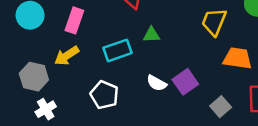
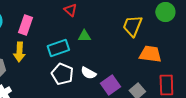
yellow arrow: (67, 56) -> (19, 52), turned -54
purple square: (185, 82) -> (110, 85), moved
white pentagon: (104, 95) -> (62, 74), moved

